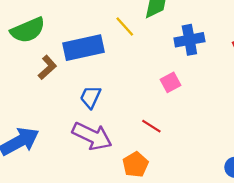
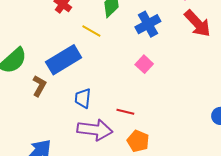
red line: (151, 126) -> (125, 112), moved

